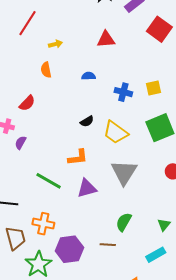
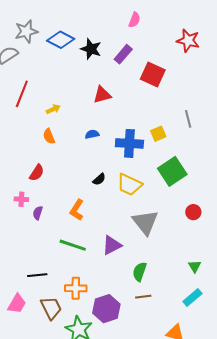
blue cross: (123, 92) -> (129, 143), size x1.5
orange L-shape: (78, 157) -> (77, 210), moved, turned 140
green semicircle: (124, 222) -> (140, 272), moved

